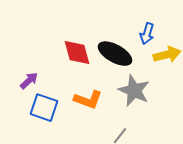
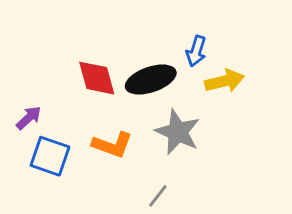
black ellipse: (115, 54) -> (151, 80), turned -48

